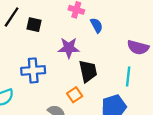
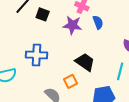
purple star: (69, 48) -> (72, 25), moved
black trapezoid: (88, 71) -> (85, 62), turned -50

